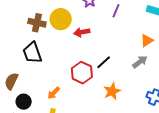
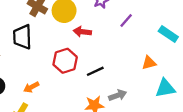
gray arrow: (140, 62) -> (118, 95), moved
red hexagon: (82, 73) -> (65, 61), moved

